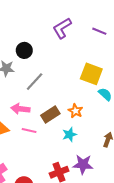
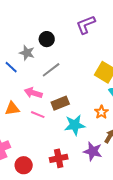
orange star: (75, 111) -> (101, 112), moved
cyan star: (69, 134) -> (75, 125), size x1.5
purple star: (83, 164) -> (93, 151), moved

